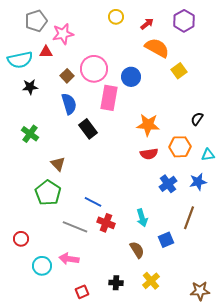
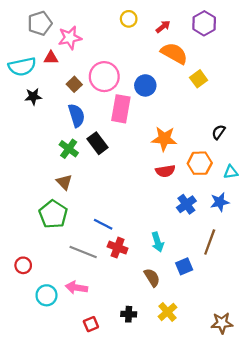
green cross: (30, 134) -> (69, 149), moved

